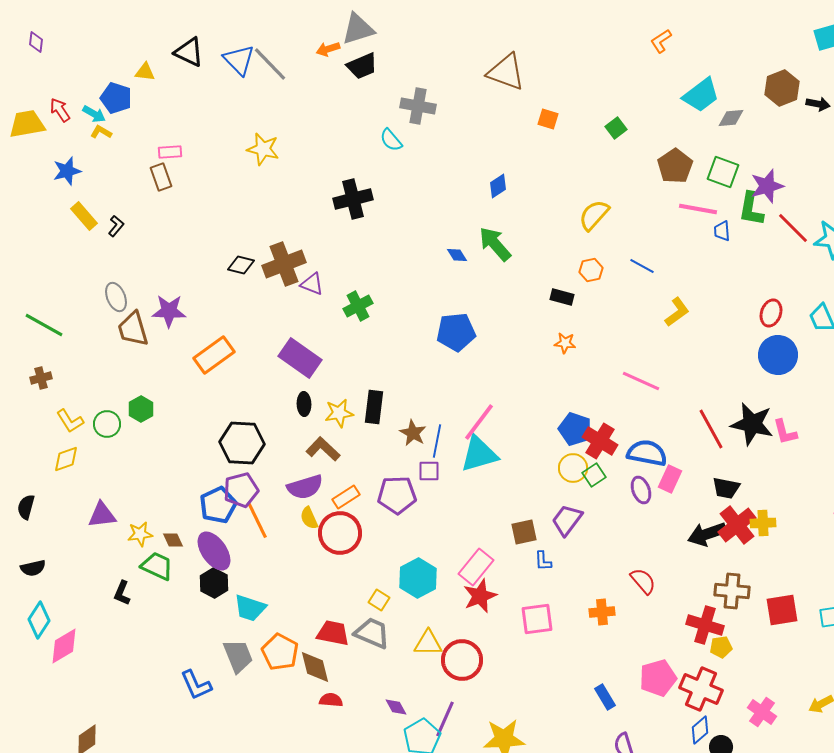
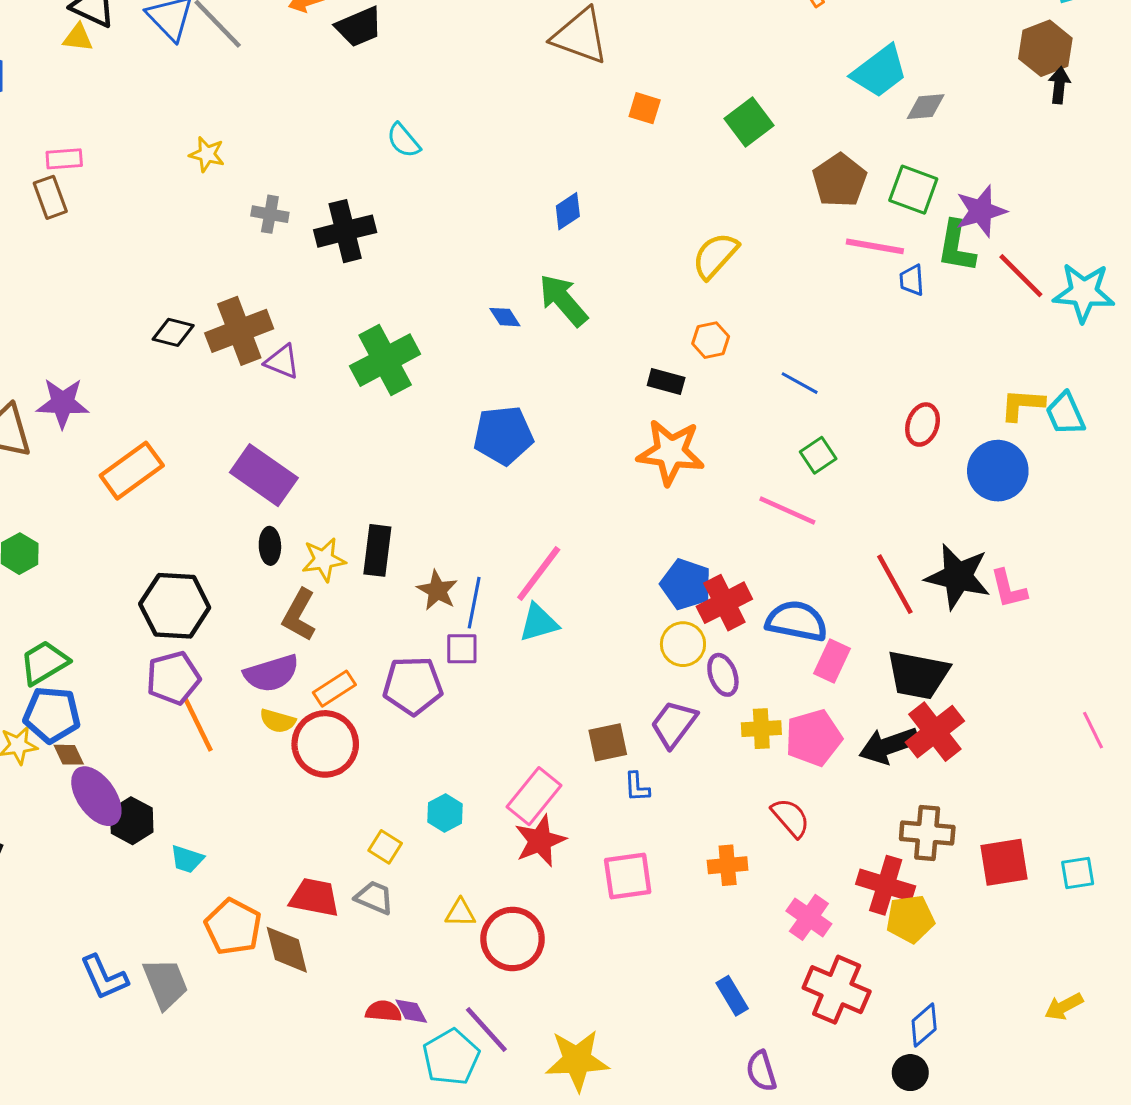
yellow triangle: (145, 72) -> (78, 38), moved
brown hexagon: (782, 88) -> (1045, 48), moved
black arrow: (818, 104) -> (1059, 85), turned -95
gray cross: (418, 106) -> (270, 214), moved, size x0.7
green square: (616, 128) -> (749, 122), size x1.4
yellow star: (263, 149) -> (207, 154), size x0.7
blue line: (642, 266) -> (800, 383), moved
green cross: (358, 306) -> (385, 360), moved, size x1.5
yellow L-shape: (677, 312) -> (1022, 405), moved, turned -140
red ellipse: (771, 313) -> (923, 425), moved
orange star: (565, 343) -> (671, 452), size x2.0
red cross: (600, 441) -> (724, 603), turned 32
brown L-shape: (323, 449) -> (299, 615), turned -104
cyan triangle: (479, 454) -> (539, 623), size x0.7
green square: (594, 475) -> (818, 455), moved
black trapezoid: (726, 488) -> (918, 675), size x1.5
purple ellipse: (641, 490) -> (723, 675), moved
blue pentagon: (218, 505) -> (52, 715), moved, turned 30
yellow semicircle: (309, 518) -> (278, 721), turned -50
yellow cross: (763, 523) -> (761, 729), moved
purple ellipse: (214, 551) -> (96, 796), moved
green trapezoid: (157, 566) -> (44, 663), moved, turned -56
cyan hexagon: (418, 578) -> (445, 813), size x0.6
cyan trapezoid: (250, 608) -> (187, 859), size x0.7
gray trapezoid: (372, 633) -> (374, 898), size x0.7
yellow triangle: (428, 643) -> (460, 913), size x0.7
yellow pentagon: (721, 647) -> (910, 919), size x1.4
gray trapezoid: (238, 656) -> (165, 983), moved
pink pentagon: (658, 678) -> (814, 738), moved
red cross: (701, 689) -> (837, 990), moved
red semicircle: (331, 700) -> (384, 1011), moved
pink cross: (762, 712) -> (809, 917), moved
purple line: (445, 719) -> (486, 1030), turned -66
blue diamond: (700, 730) -> (924, 1025), moved

